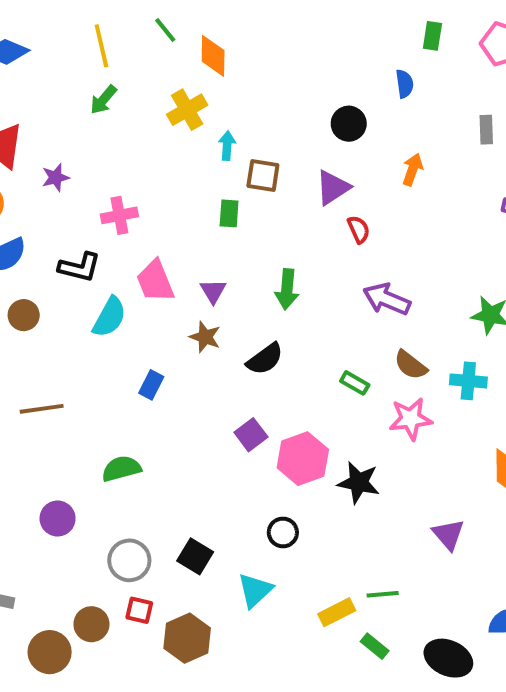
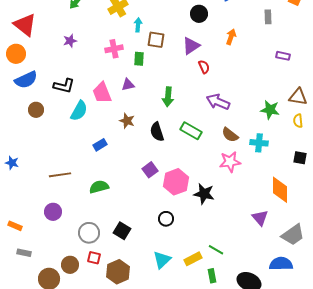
purple star: (56, 177) -> (70, 41), moved
pink cross: (119, 215) -> (114, 49), moved
purple triangle: (213, 291) -> (128, 85), moved, turned 48
black semicircle: (265, 359) -> (157, 132), turned 108
green rectangle: (355, 383) -> (191, 131), moved, size x1.5
blue rectangle: (151, 385) -> (100, 145), turned 32
brown line: (42, 409) -> (60, 175), moved
green semicircle: (121, 469) -> (99, 187), moved
purple triangle: (448, 534) -> (260, 218), moved
cyan triangle: (255, 590) -> (162, 260), moved
green line: (383, 594) -> (216, 250), turned 35
green rectangle: (375, 646) -> (212, 276), turned 40

